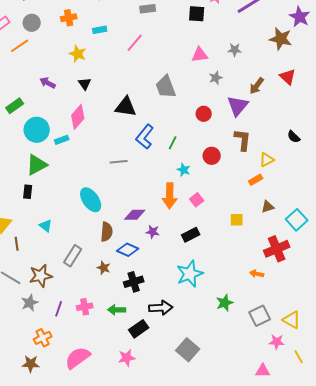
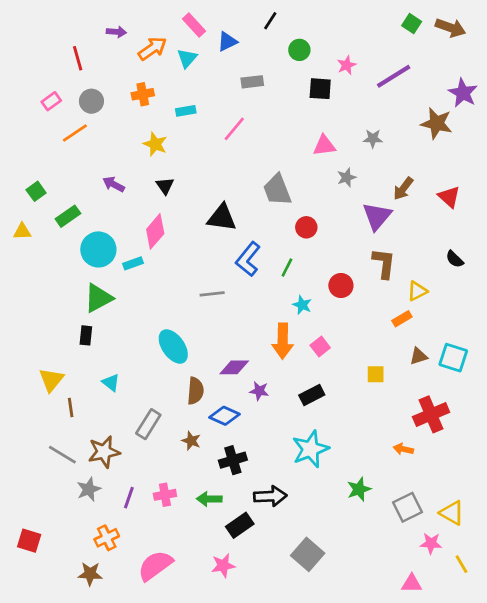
red triangle: (288, 77) -> (449, 197), moved
red circle: (204, 114) -> (306, 227), moved
cyan square: (297, 220) -> (453, 358), moved, turned -30

